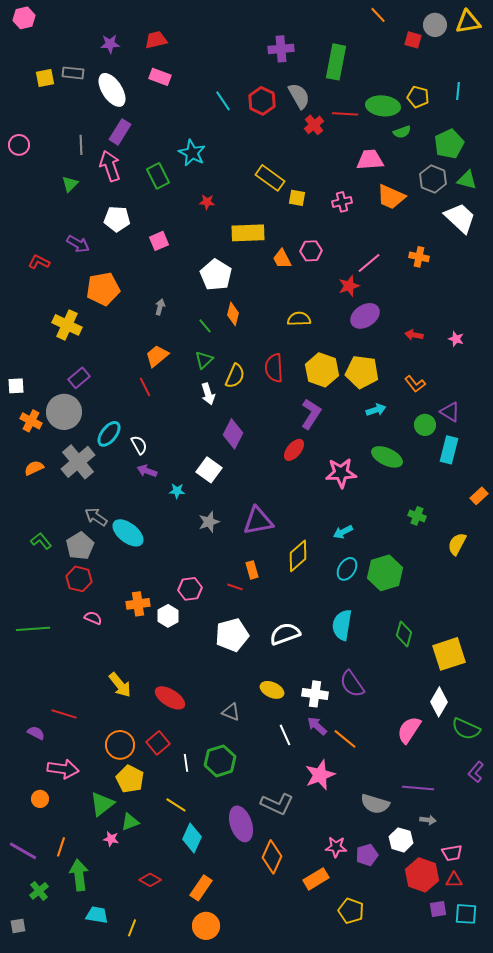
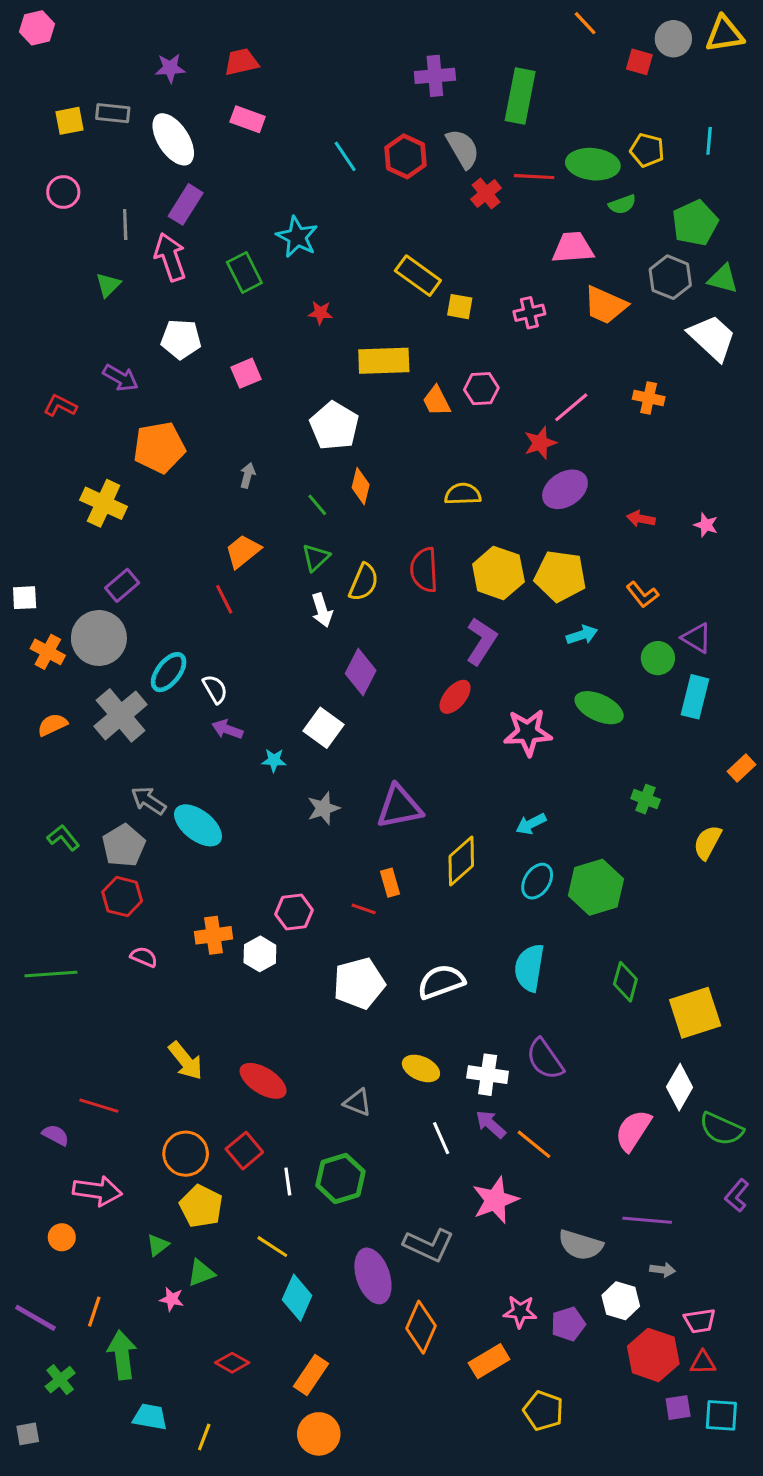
pink circle: (19, 145) -> (63, 192), moved
green triangle: (102, 804) -> (158, 1245), size x0.6

